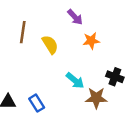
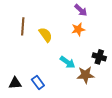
purple arrow: (75, 17) -> (81, 10), moved

